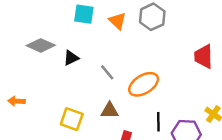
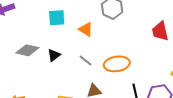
orange triangle: (117, 21) -> (86, 29), moved
orange ellipse: (144, 84) -> (117, 64), turned 35

